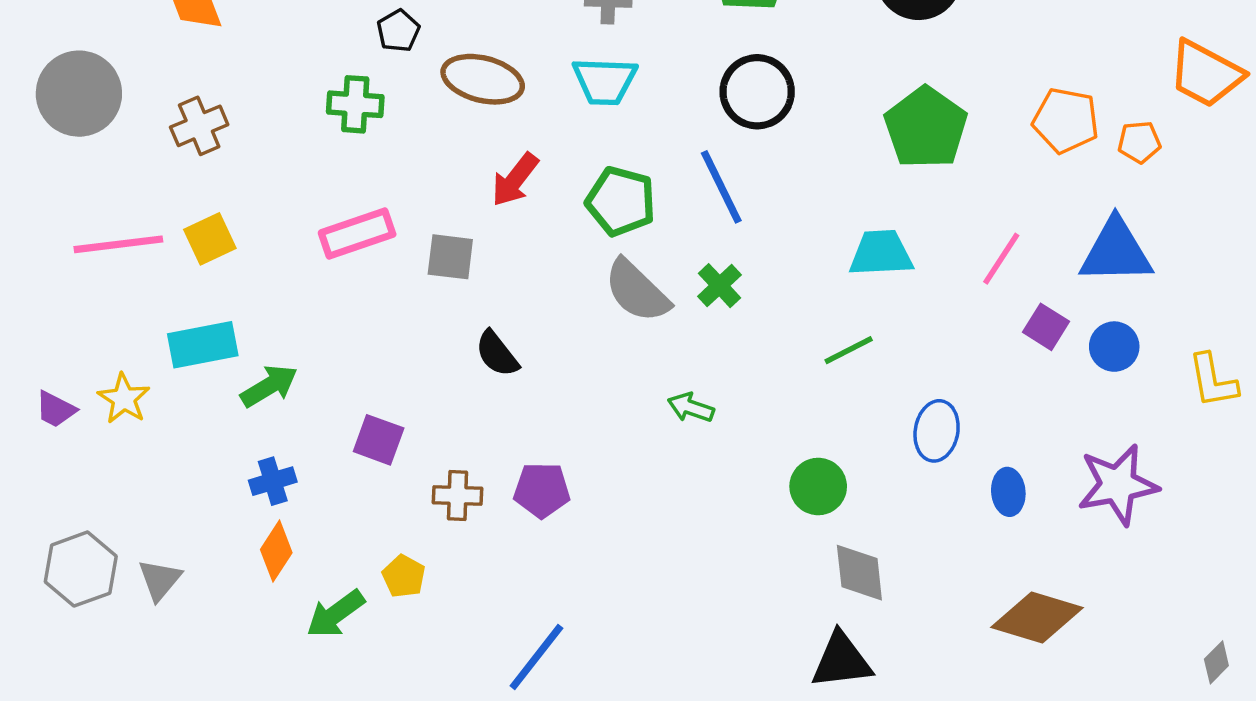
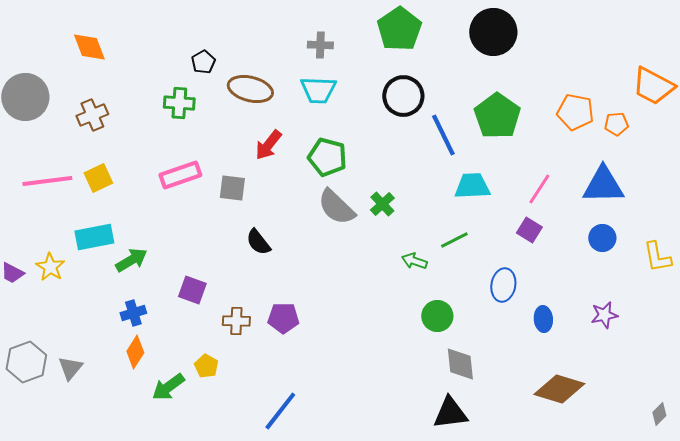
blue line: (721, 187) -> (443, 135), moved
purple square: (1046, 327) -> (529, 230), moved
green arrow: (691, 408) -> (414, 261), moved
purple star: (1118, 485) -> (604, 315), size x0.6

